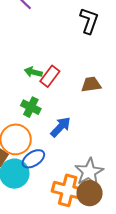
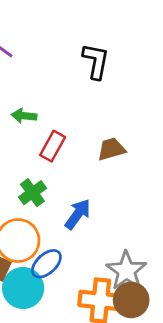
green arrow: (33, 72) -> (24, 116), moved
green cross: (31, 107) -> (32, 193), turned 36

